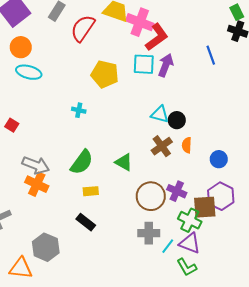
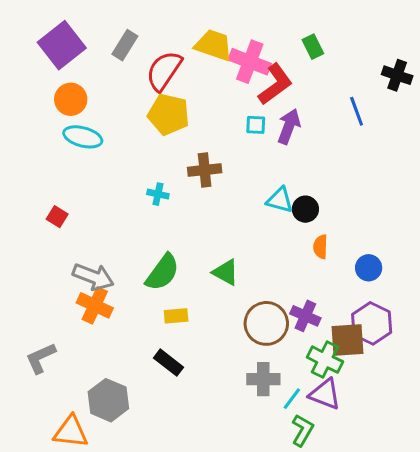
green rectangle: (237, 12) -> (313, 47), moved
cyan square: (144, 64) -> (256, 125), size x0.6
yellow pentagon: (105, 74) -> (168, 114), moved
brown cross: (162, 146) -> (205, 170), moved, turned 30
green L-shape: (187, 267) -> (302, 430), moved, turned -120

